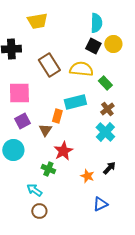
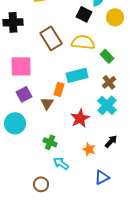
black square: (93, 46) -> (84, 14), moved
red star: (63, 151) -> (80, 118), moved
cyan arrow: (34, 190) -> (61, 163), moved

